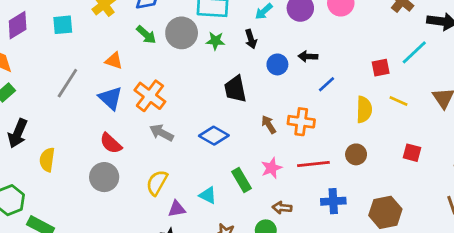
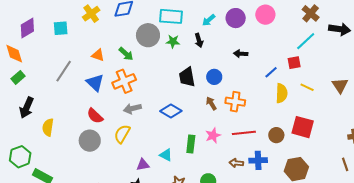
green arrow: (146, 35) -> (126, 54), moved
cyan line: (414, 52) -> (306, 41), moved
blue circle: (277, 64) -> (214, 77), moved
blue line: (327, 84) -> (271, 72), moved
orange cross: (150, 96) -> (124, 81), turned 30
gray arrow: (161, 133) -> (132, 109), turned -42
red square: (412, 153) -> (303, 127), moved, size x1.6
brown circle: (356, 154) -> (276, 135), moved
green rectangle: (242, 180) -> (191, 144), turned 36
yellow semicircle: (157, 183) -> (122, 134), moved
brown arrow: (282, 208) -> (236, 163), moved

